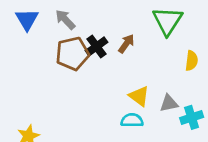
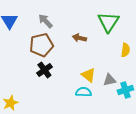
gray arrow: (65, 20) -> (45, 21), moved
brown arrow: (126, 44) -> (79, 38), turned -112
black cross: (97, 46) -> (44, 70), moved

